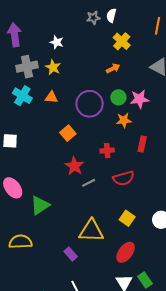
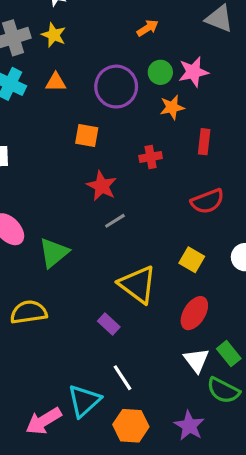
orange square: (68, 133) -> (87, 136), turned -35
red semicircle: (124, 178) -> (207, 201), moved
gray line: (89, 183) -> (115, 221), moved
yellow triangle: (91, 231) -> (138, 285), turned 40

